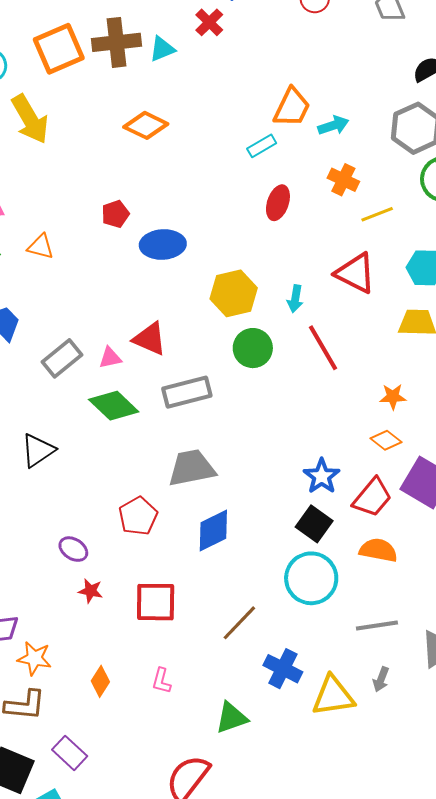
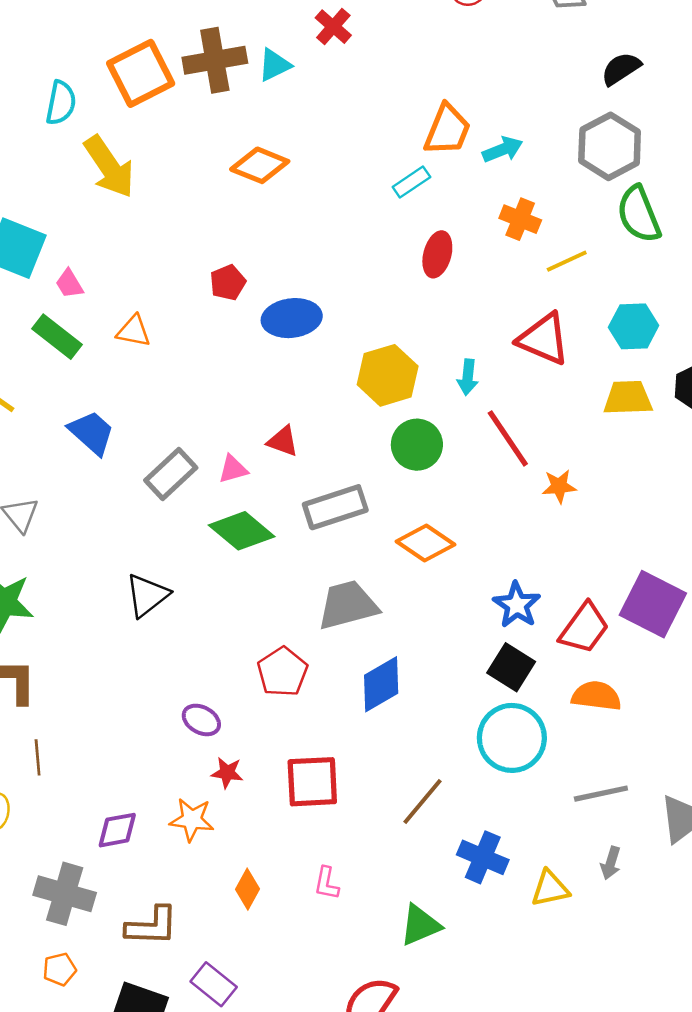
red triangle: (150, 339) -> (283, 441), size x0.7
orange star: (393, 397) -> (559, 486), moved
orange diamond: (386, 440) -> (426, 543), moved, size x1.4
orange star: (34, 658) -> (192, 820), moved
yellow triangle: (333, 696) -> (550, 889), size x0.7

